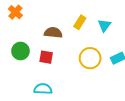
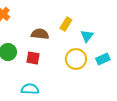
cyan triangle: (104, 25) -> (87, 36), moved

